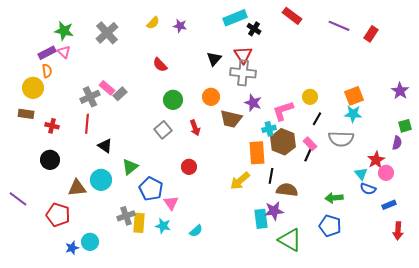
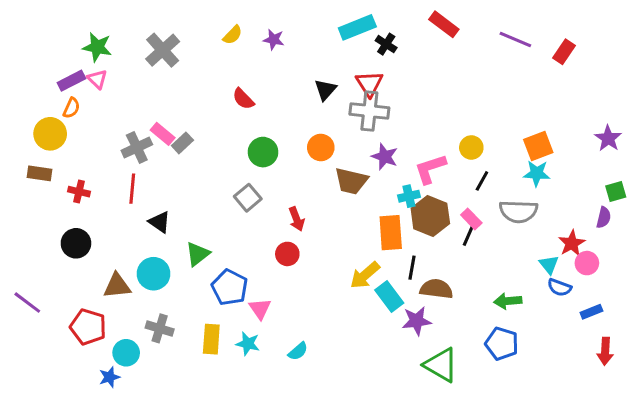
orange semicircle: (47, 71) -> (71, 108), turned 32
red arrow: (195, 128) -> (296, 219), moved
gray cross: (126, 216) -> (160, 328), moved, turned 36
cyan rectangle: (261, 219) -> (389, 297), moved, turned -30
cyan circle: (90, 242) -> (126, 353), moved

